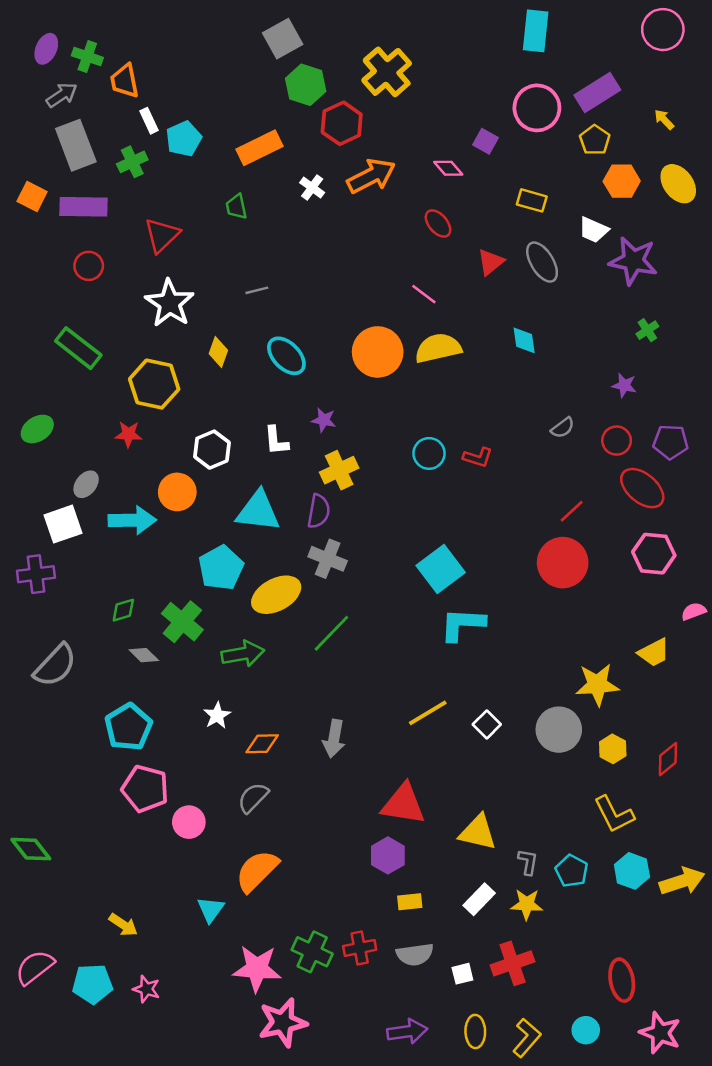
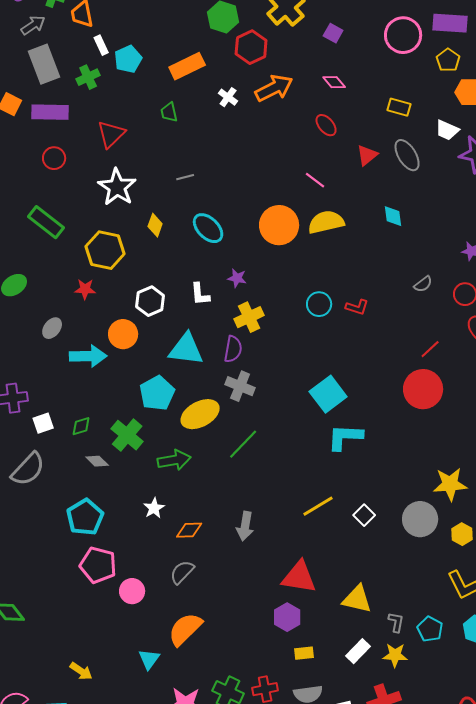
purple rectangle: (597, 92) -> (450, 23), turned 36
purple square: (486, 141) -> (333, 33), moved
white square: (63, 524) -> (43, 423), moved, size x0.7

